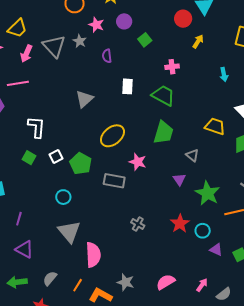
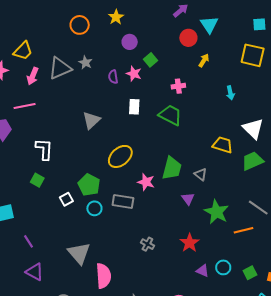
pink star: (96, 25) -> (134, 74), moved
gray triangle: (54, 46) -> (60, 68), turned 50
green trapezoid: (163, 133) -> (172, 168), moved
white square: (56, 156) -> (66, 199), moved
cyan circle: (63, 197) -> (94, 208), moved
purple line: (19, 219) -> (29, 241), turned -48
cyan circle: (203, 231) -> (223, 267), moved
purple triangle: (216, 250) -> (202, 271), moved

